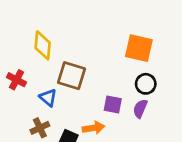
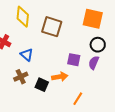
brown square: (71, 76) -> (52, 27), moved

